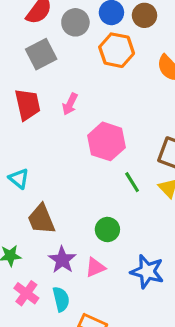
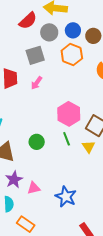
gray square: (41, 54) -> (35, 55), moved
pink hexagon: (107, 141) -> (69, 114), moved
green circle: (107, 229) -> (37, 142), moved

